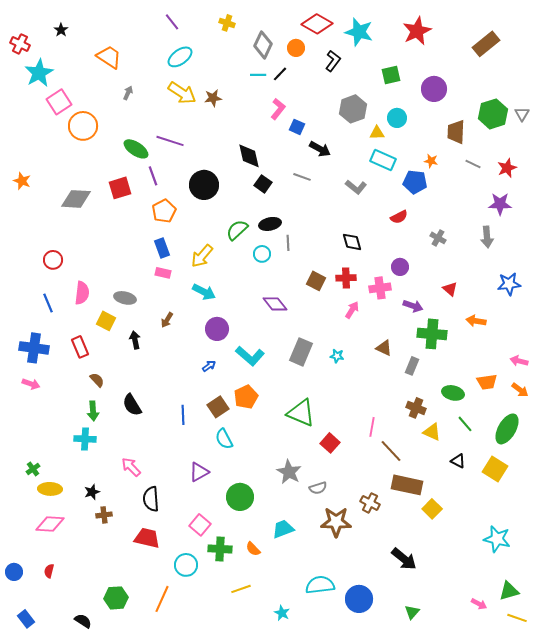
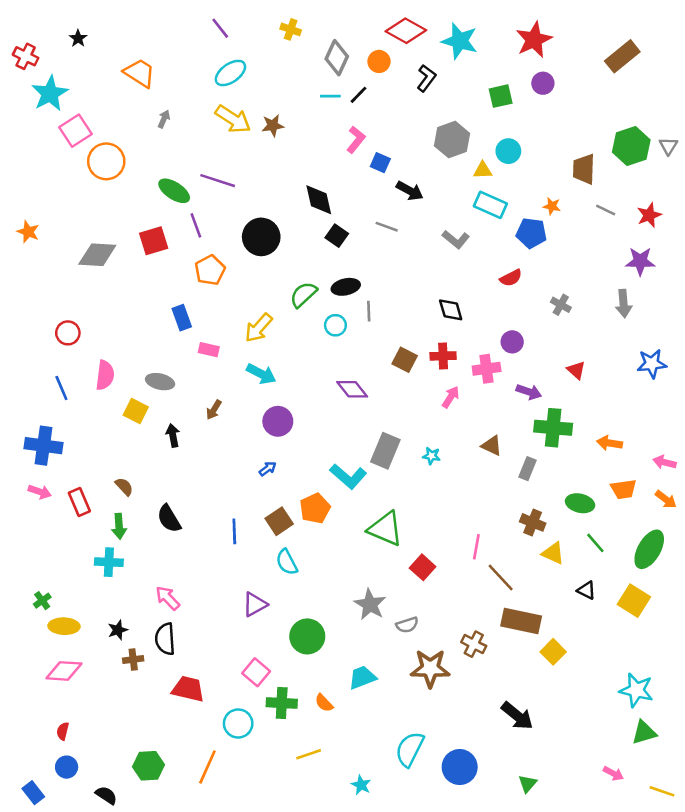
purple circle: (434, 89) -> (543, 83), moved, size x0.7
blue rectangle: (162, 248) -> (182, 318), moved
orange arrow: (476, 321) -> (609, 443), moved
red rectangle: (80, 347) -> (79, 502), moved
cyan L-shape: (250, 356) -> (348, 476), moved
black semicircle: (151, 499) -> (165, 639), moved
blue circle: (14, 572) -> (67, 767), moved
cyan semicircle: (320, 585) -> (410, 749), turned -56
green triangle: (509, 591) -> (644, 732), moved

